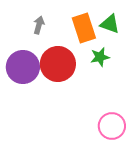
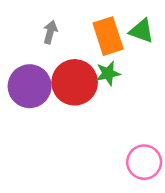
green star: (100, 57) -> (108, 73), moved

